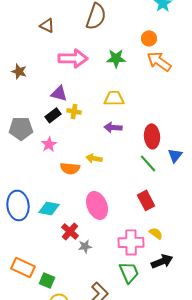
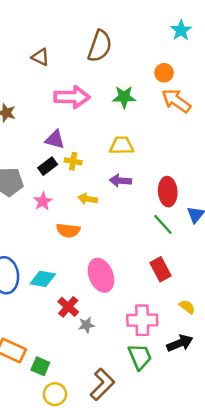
yellow arrow: (94, 158) -> (88, 199), moved
yellow semicircle: (156, 233) -> (187, 307), moved

